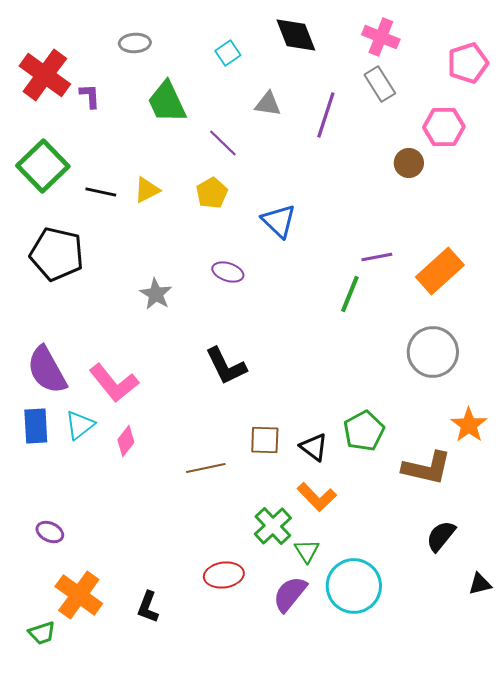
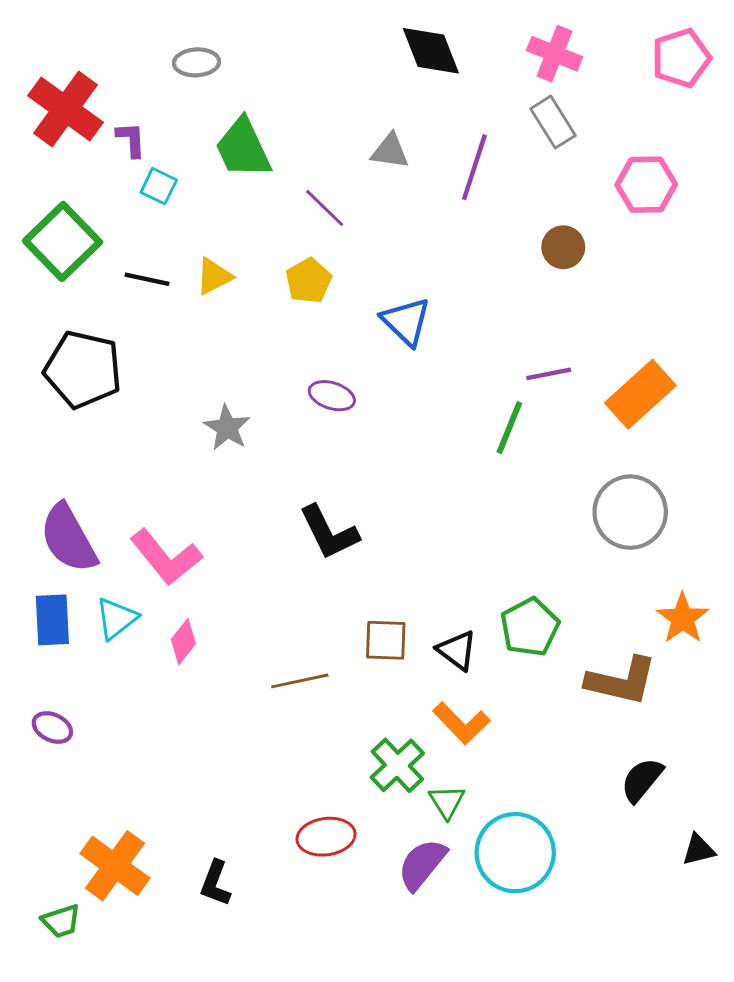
cyan square: (228, 53) -> (159, 186), moved, turned -30
pink pentagon: (468, 63) -> (681, 58), moved
brown circle: (409, 163) -> (563, 247), moved
purple ellipse: (50, 532) -> (52, 728), moved

